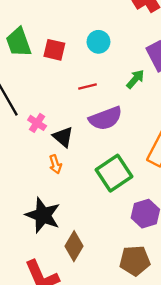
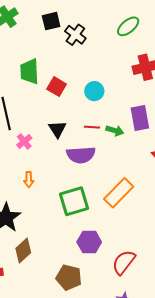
green arrow: (135, 79) -> (115, 131), turned 48
red line: (87, 86) -> (92, 127), moved
black triangle: (63, 137) -> (57, 129), moved

